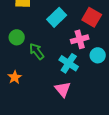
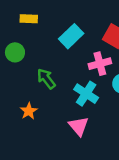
green circle: (17, 37) -> (15, 52), moved
orange star: (15, 77) -> (29, 111), moved

